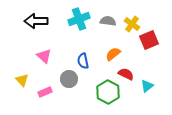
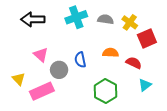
orange semicircle: (113, 54) -> (111, 53), turned 42
red semicircle: (126, 74) -> (134, 63), moved
gray circle: (69, 79) -> (59, 70), moved
pink rectangle: (45, 92) -> (42, 91), size x1.6

